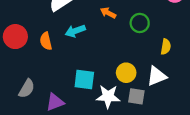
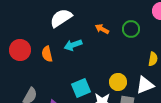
green circle: (140, 23) -> (131, 29), moved
cyan square: (84, 80) -> (81, 88), turned -30

